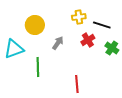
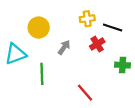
green cross: (112, 48) -> (123, 65), moved, turned -32
red line: (77, 84) -> (85, 93), turned -36

